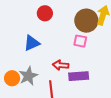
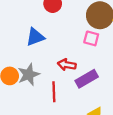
purple rectangle: (79, 76) -> (87, 79), turned -30

